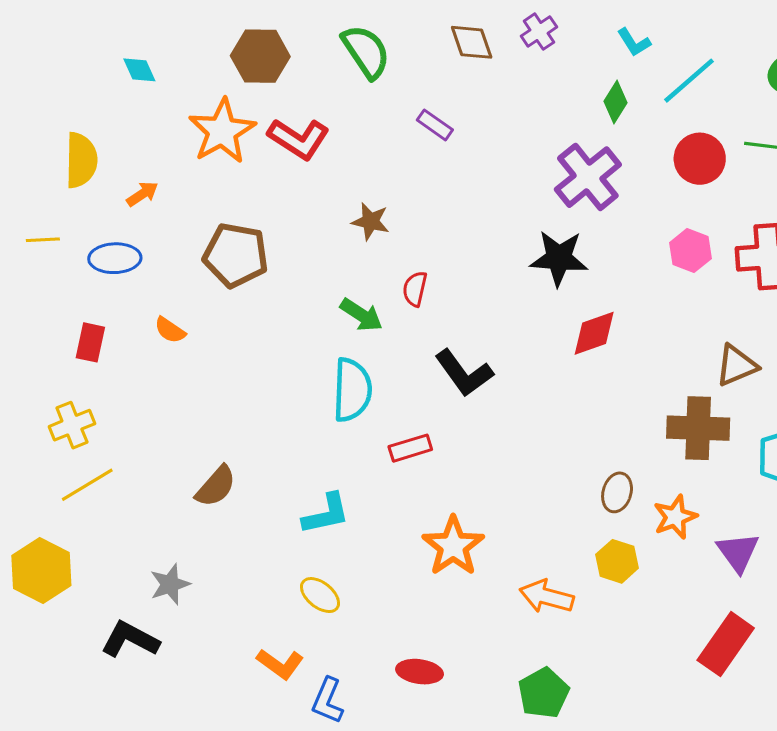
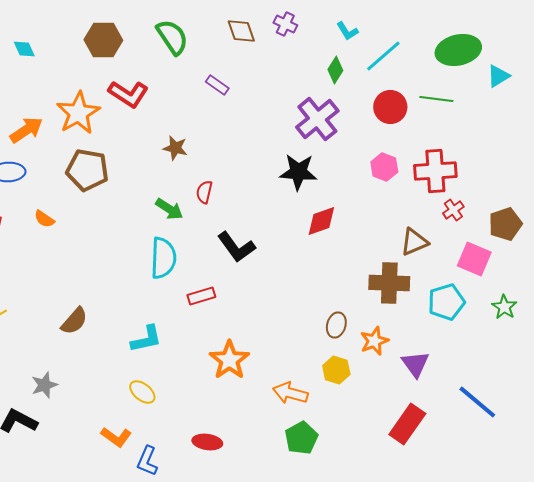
purple cross: (539, 32) -> (285, 24), turned -30
orange star: (222, 131) -> (78, 113), moved
orange arrow: (142, 194) -> (26, 130), size x1.6
green pentagon: (544, 693) -> (301, 438), moved

